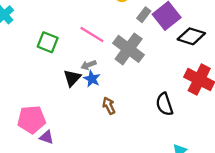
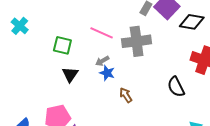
gray cross: (129, 49) -> (137, 41), turned -36
black triangle: (72, 78) -> (70, 74), moved

